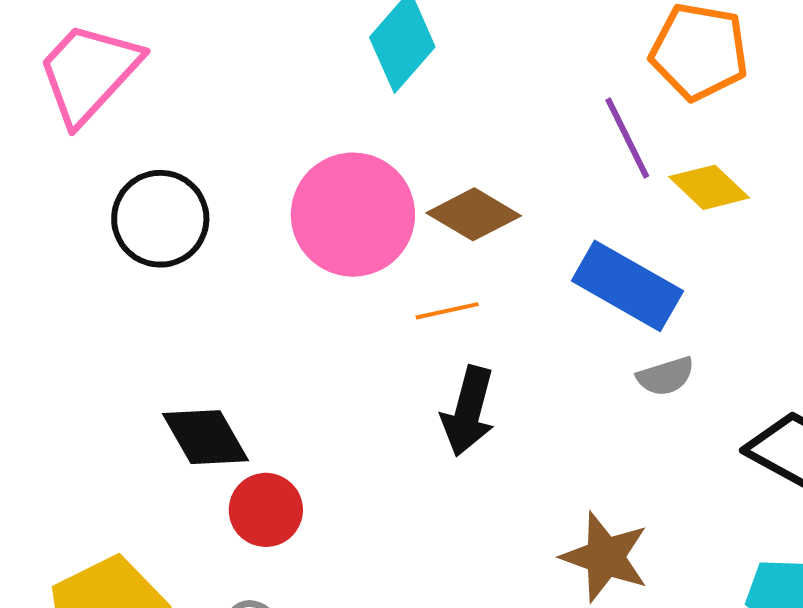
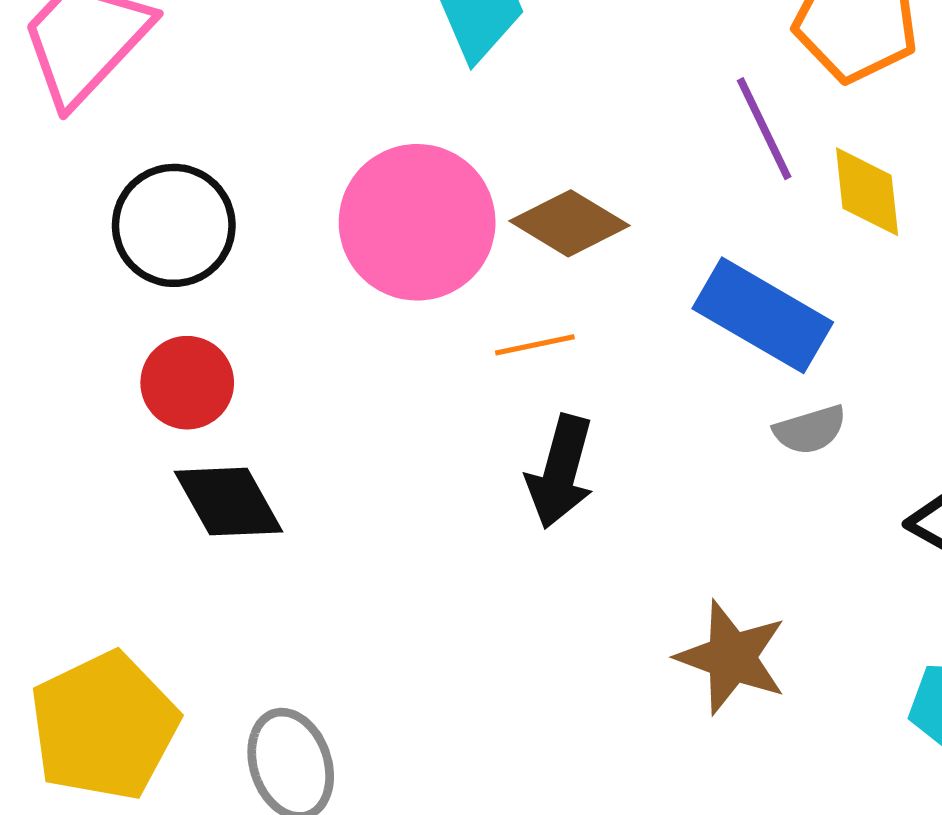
yellow diamond: (709, 187) -> (867, 192), turned 40
red circle: (266, 510) -> (187, 383), moved

